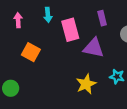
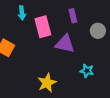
yellow star: (86, 84) -> (47, 83), moved

